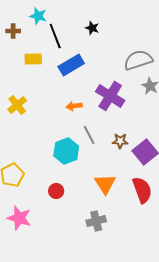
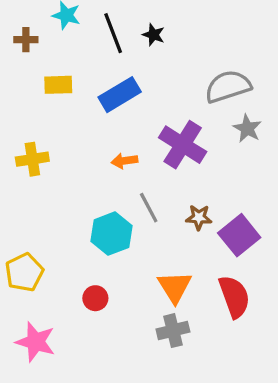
black line: (55, 36) -> (113, 33), moved
yellow cross: (17, 105) -> (32, 159), turned 30
gray cross: (96, 221) -> (173, 331), moved

